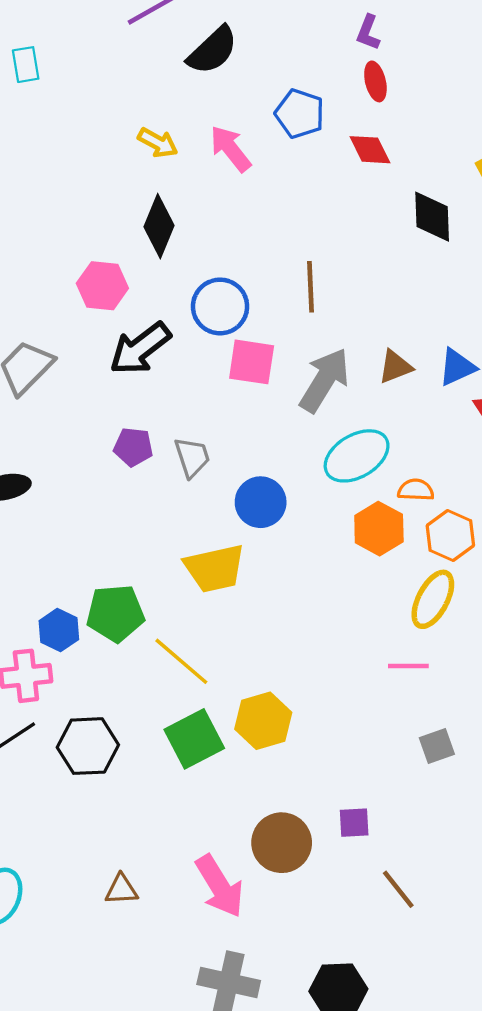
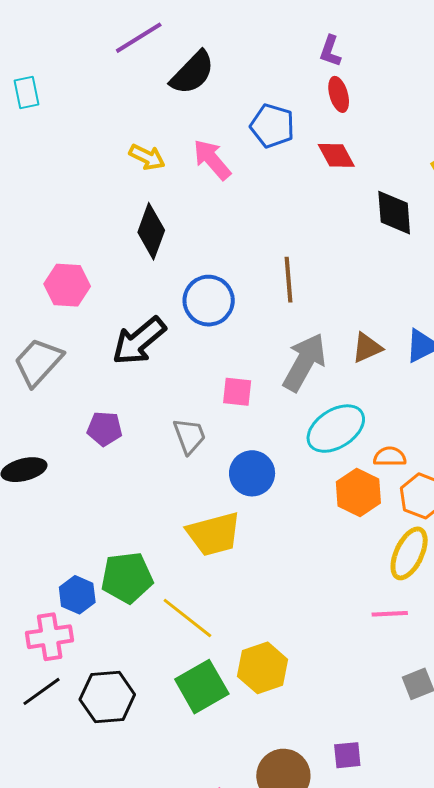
pink hexagon: (102, 286) -> (67, 285), moved
pink square: (252, 362) -> (237, 392), moved, size x0.7
purple pentagon: (133, 447) -> (105, 429), moved

